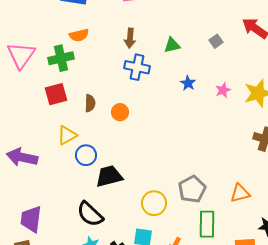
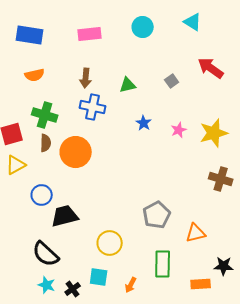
green cross: (61, 58) -> (45, 115), moved, turned 30
orange circle: (120, 112) -> (76, 152), size x1.8
yellow triangle: (67, 135) -> (16, 165), moved
gray pentagon: (192, 189) -> (157, 215), moved

